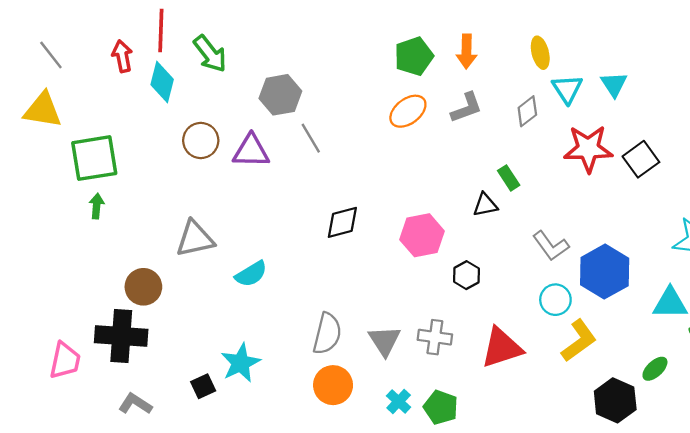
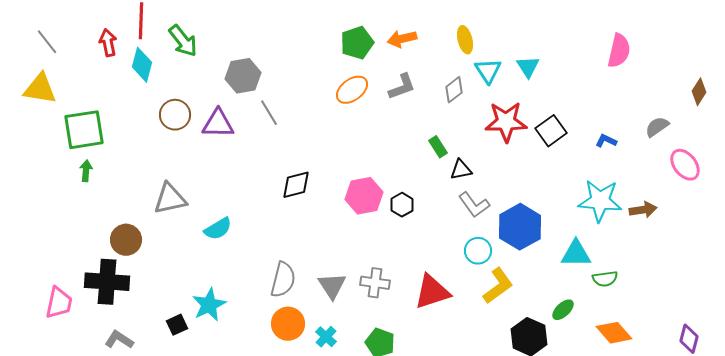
orange arrow: (466, 52) -> (402, 39), turned 76
black triangle: (485, 205) -> (461, 170), moved
black hexagon: (466, 275) -> (402, 205), moved
cyan cross: (399, 402) -> (326, 337), moved

